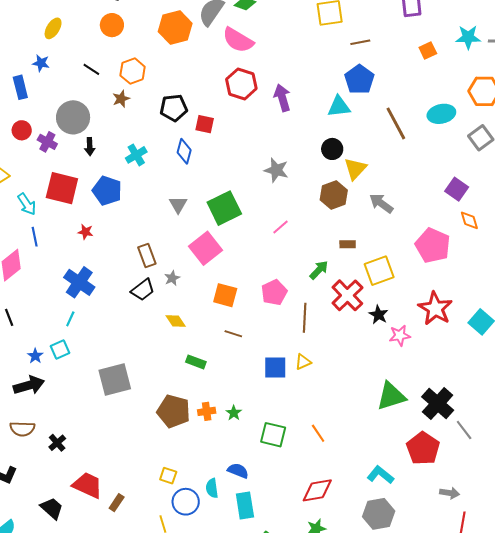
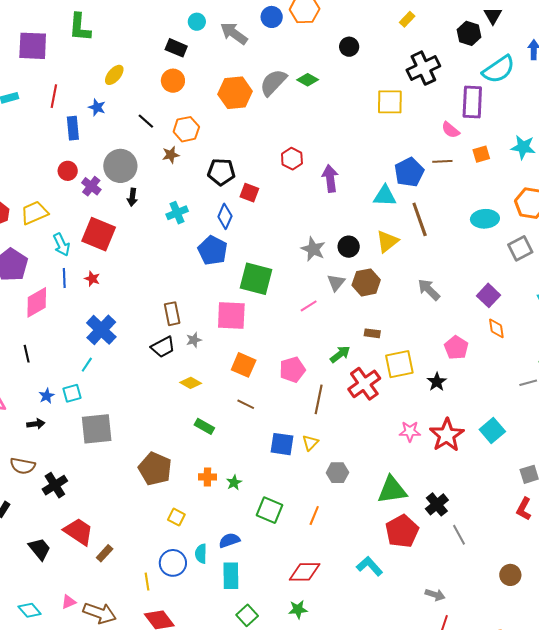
pink semicircle: (238, 40) -> (450, 130), moved, size x0.6
brown line: (360, 42) -> (442, 161), moved
red hexagon: (241, 84) -> (292, 159), size x0.7
brown line: (396, 123) -> (420, 219), moved
black circle: (332, 149) -> (349, 247), moved
yellow triangle: (355, 169) -> (387, 241), moved
blue pentagon: (107, 191) -> (213, 250), moved
gray arrow: (381, 203) -> (429, 290), moved
gray triangle: (178, 205) -> (336, 283), moved
green square: (224, 208) -> (256, 279), turned 32
red star: (85, 232) -> (92, 279), moved
pink pentagon: (433, 246) -> (456, 348), size x0.7
pink square: (206, 248) -> (231, 315), turned 32
red star: (435, 308) -> (447, 435), moved
black star: (379, 315) -> (437, 382), moved
yellow diamond: (176, 321) -> (191, 383), turned -35
yellow triangle: (303, 362) -> (310, 443), turned -30
gray square: (115, 379) -> (97, 429), moved
black arrow: (29, 385) -> (36, 424), size x0.6
black cross: (438, 404) -> (437, 504), size x0.7
brown pentagon: (174, 411) -> (155, 469), moved
orange line: (318, 433) -> (314, 516), turned 48
black cross: (57, 443) -> (55, 485), size x1.4
red pentagon: (423, 448) -> (402, 531), moved
blue semicircle: (238, 471) -> (229, 540), turned -50
yellow square: (168, 476) -> (176, 517), moved
gray hexagon: (379, 514) -> (337, 473), moved, size x0.7

